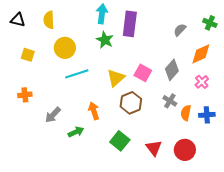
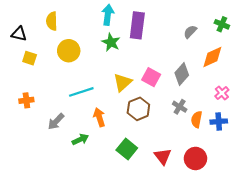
black triangle: (18, 20) -> (19, 34), moved
cyan line: (77, 74) -> (81, 92), moved
pink cross: (202, 82) -> (222, 93), moved

